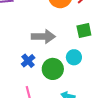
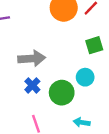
gray arrow: (43, 37) -> (32, 59), moved

